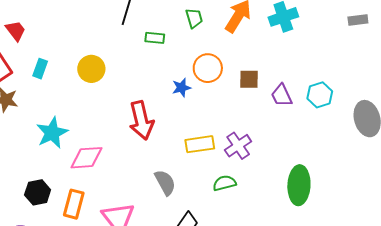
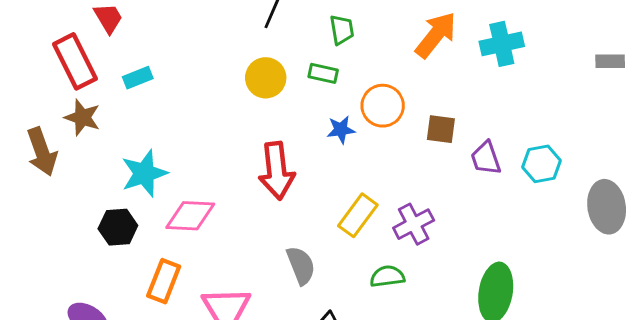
green trapezoid: (194, 18) -> (342, 30), moved
green rectangle: (155, 38) -> (323, 73), moved
cyan rectangle: (40, 69) -> (138, 78), turned 42
yellow circle: (91, 69) -> (266, 78), moved
yellow rectangle: (200, 144) -> (358, 215), turned -52
black hexagon: (38, 192) -> (118, 227), moved

